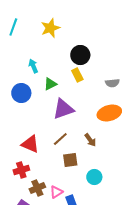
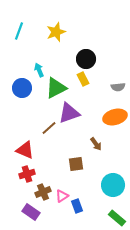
green triangle: (50, 84) -> (56, 88), size x1.6
blue circle: (21, 93) -> (22, 88), moved
brown line: (60, 139) -> (49, 128), moved
red triangle: (30, 144) -> (25, 150), moved
cyan circle: (94, 177) -> (113, 185), moved, size x1.5

